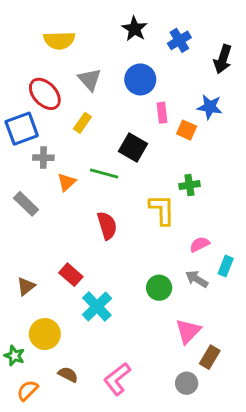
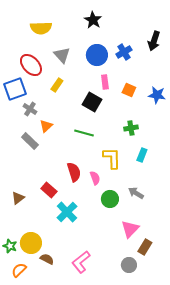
blue cross: (179, 40) -> (124, 52), moved
blue star: (210, 107) -> (157, 95), moved
pink rectangle: (162, 113) -> (105, 82), moved
gray cross: (43, 158) -> (30, 109), turned 32
green line: (104, 173) -> (84, 133), moved
gray rectangle: (26, 204) -> (30, 141), moved
yellow L-shape: (162, 210) -> (112, 158), moved
red semicircle: (107, 226) -> (74, 172), moved
pink semicircle: (200, 244) -> (95, 178), moved, turned 96
cyan rectangle: (226, 266) -> (142, 155), moved
yellow circle: (45, 334) -> (31, 243), moved

